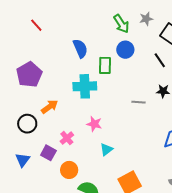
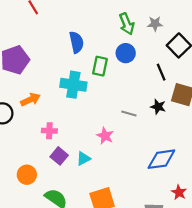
pink star: (94, 124) -> (105, 136), moved
pink cross: (67, 138) -> (49, 131), moved, turned 32
purple square: (48, 153) -> (59, 156), moved
orange circle: (69, 170) -> (27, 175), moved

